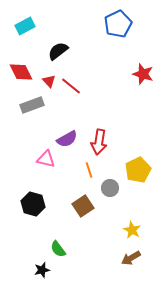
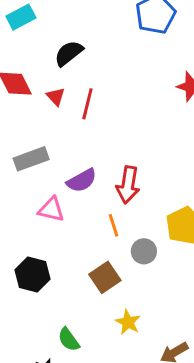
red line: (71, 86) -> (87, 104), turned 65
gray rectangle: (32, 105) -> (31, 159), moved
yellow star: (132, 230) -> (128, 322), moved

